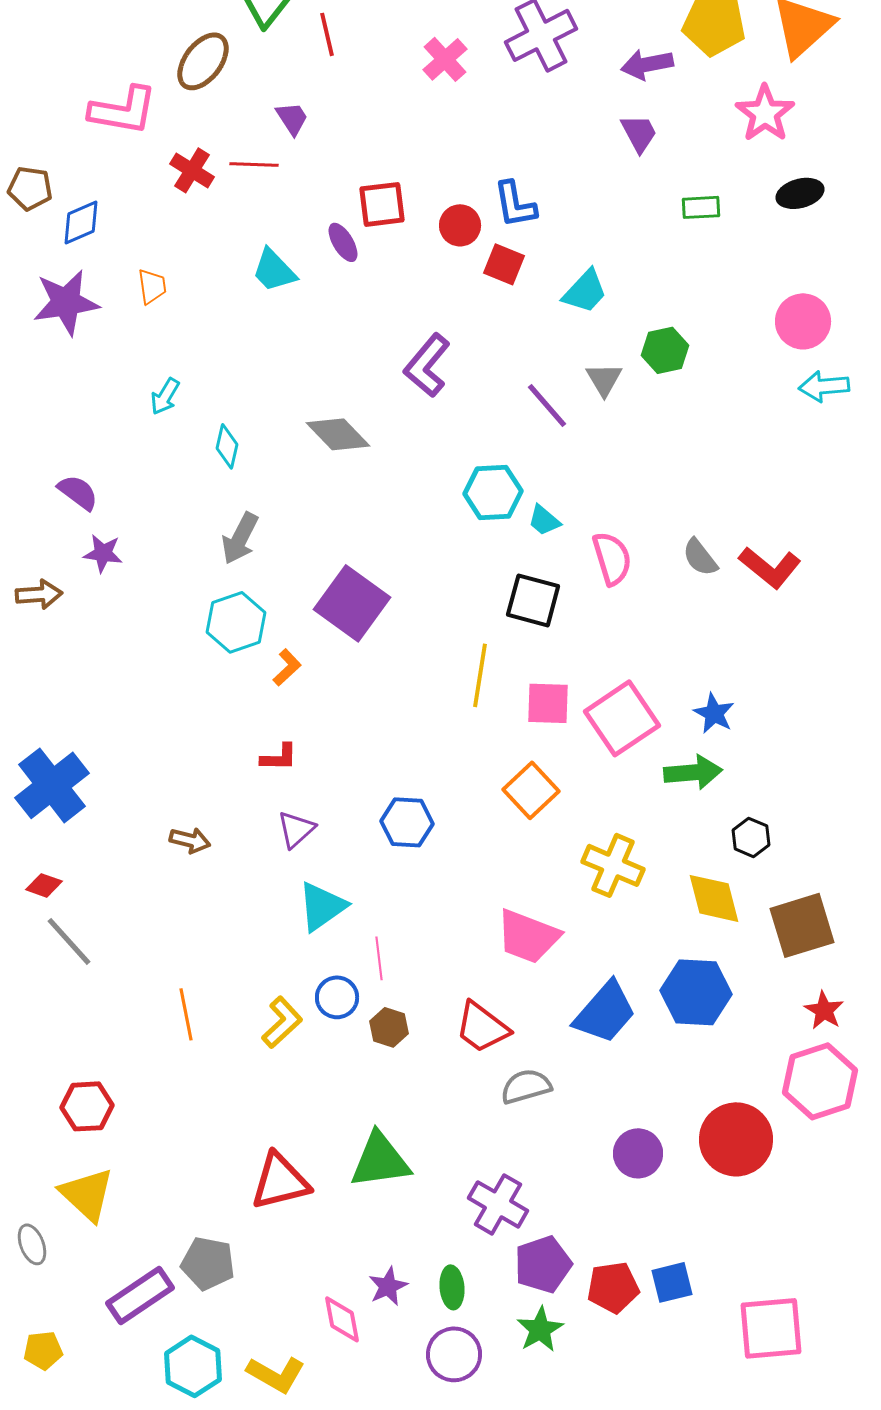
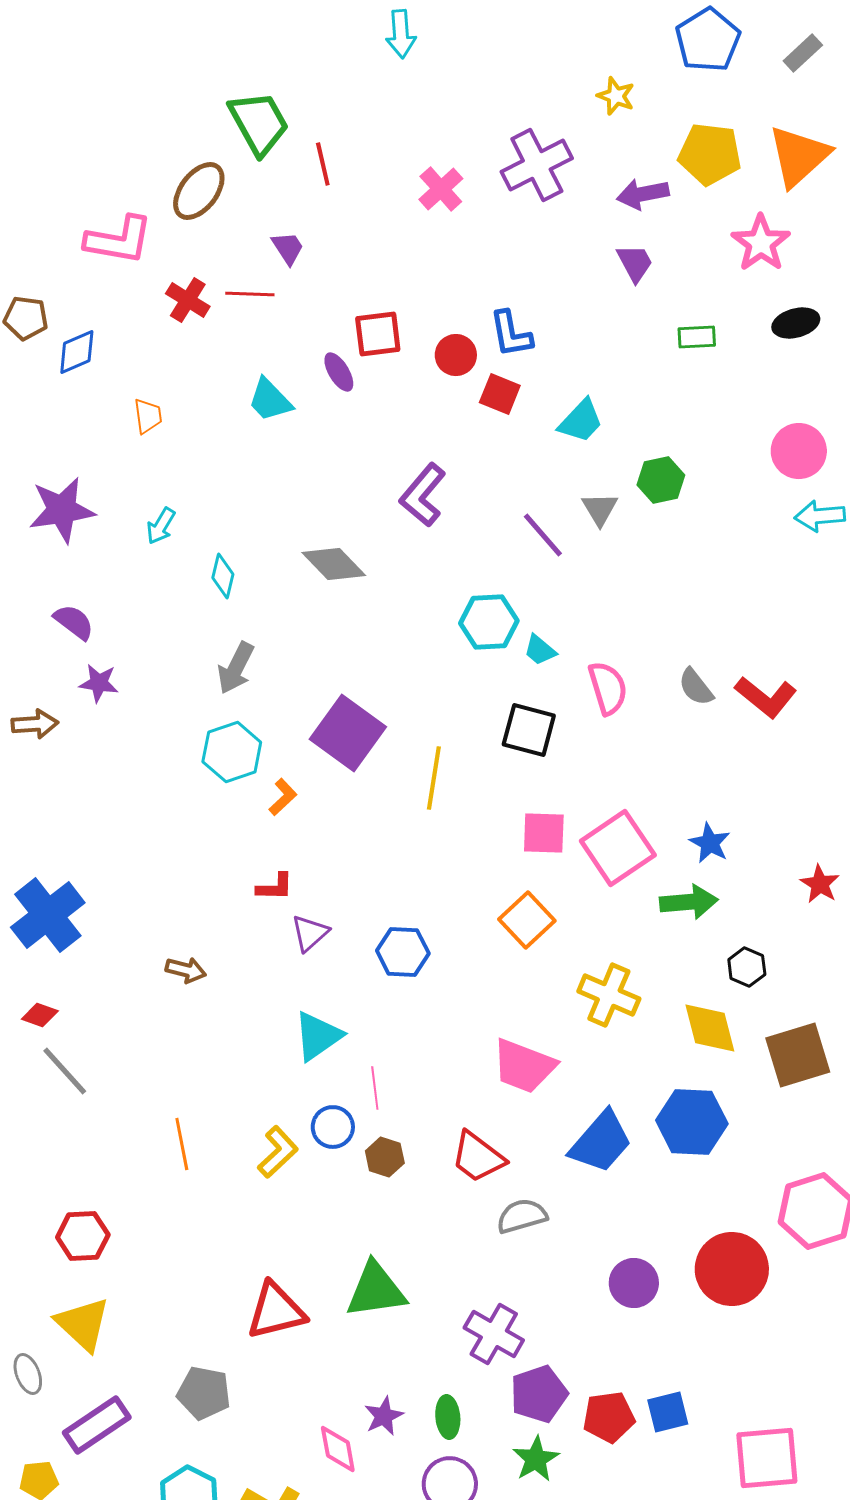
purple star: (66, 302) -> (62, 510), moved
yellow line: (480, 675) -> (434, 778), moved
purple triangle: (296, 829) -> (310, 933), moved
red star: (824, 1010) -> (820, 884), moved
purple rectangle: (140, 1295) -> (97, 1425), moved

